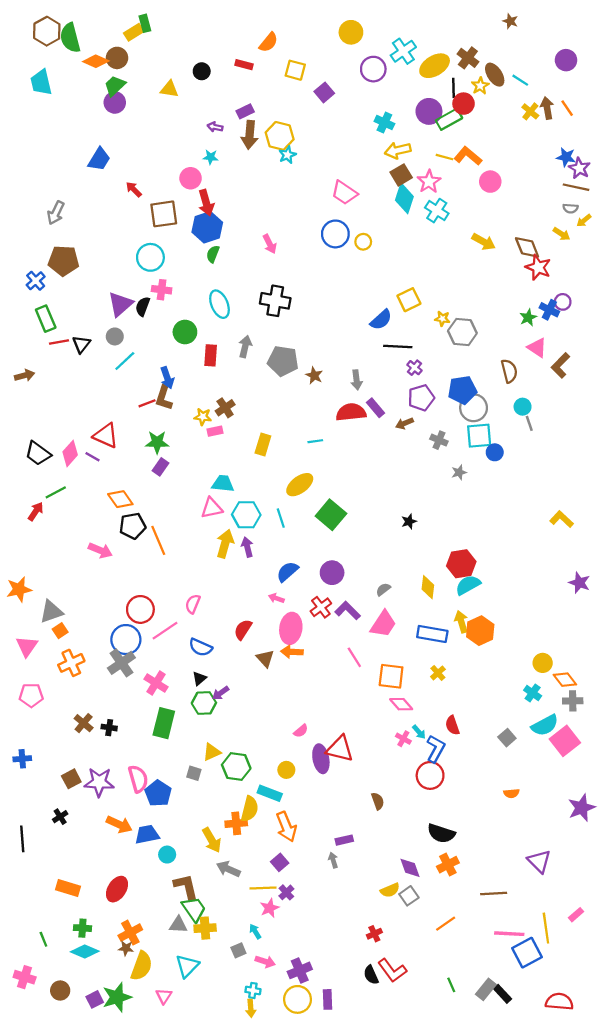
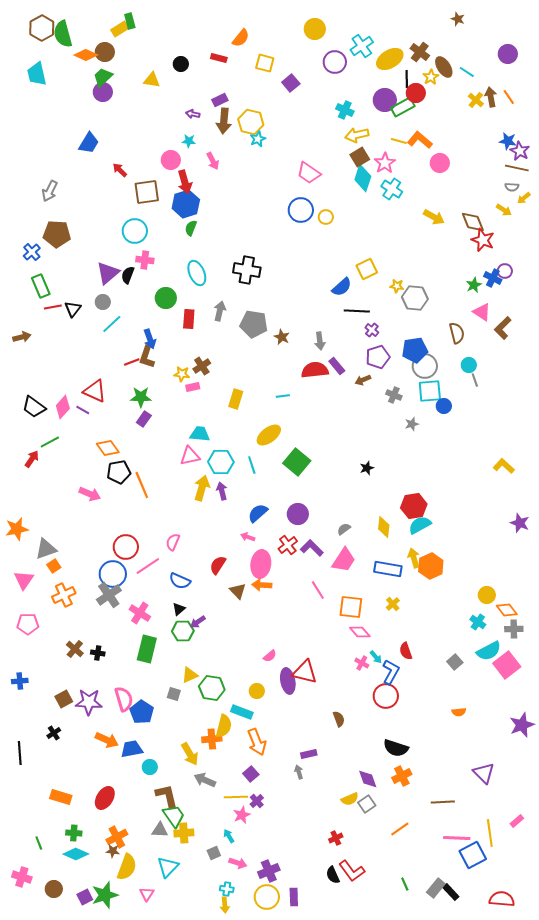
pink arrow: (270, 244) -> (213, 161), moved

